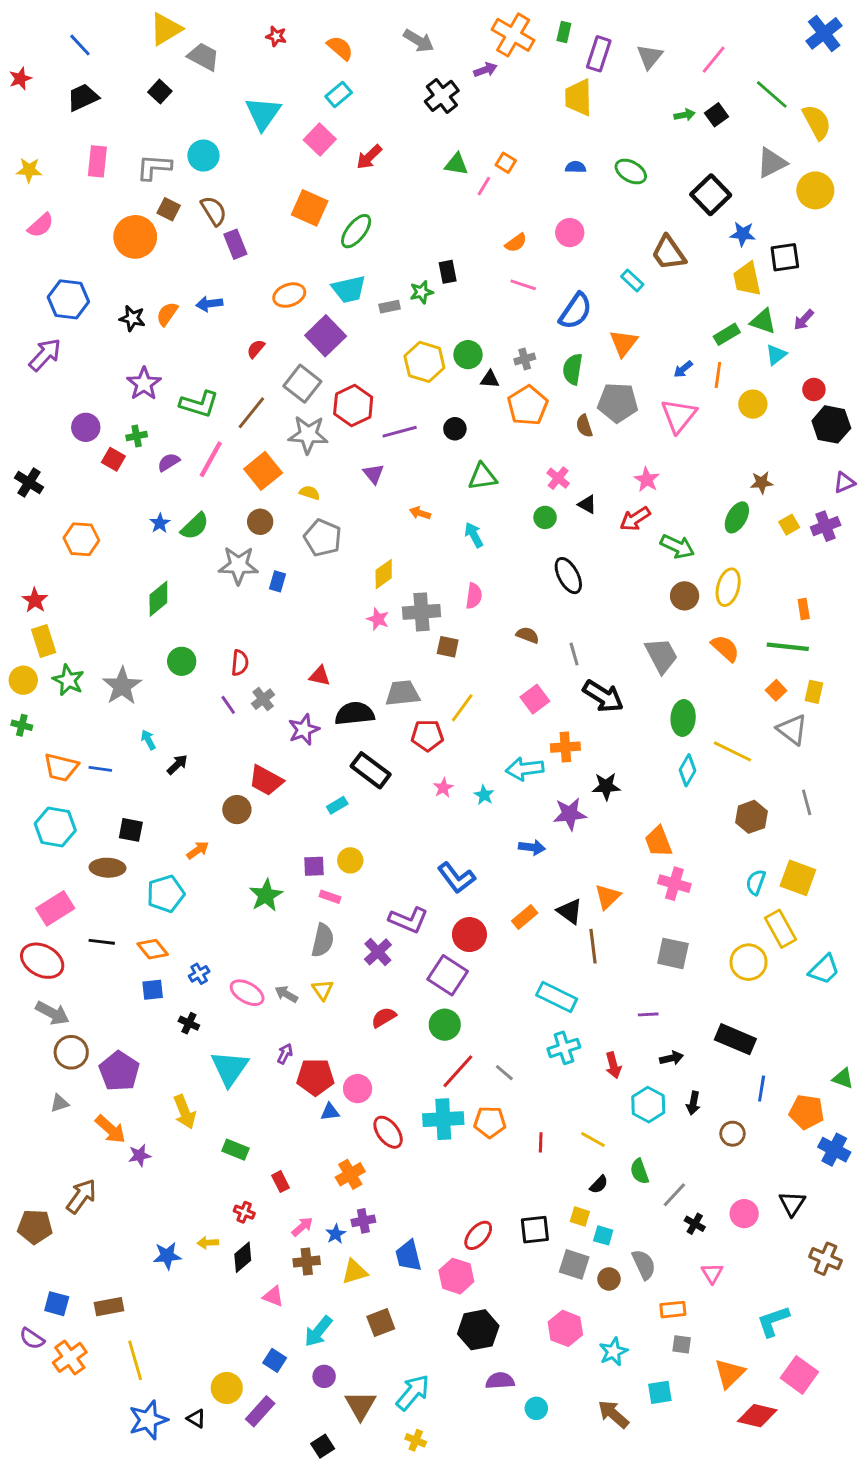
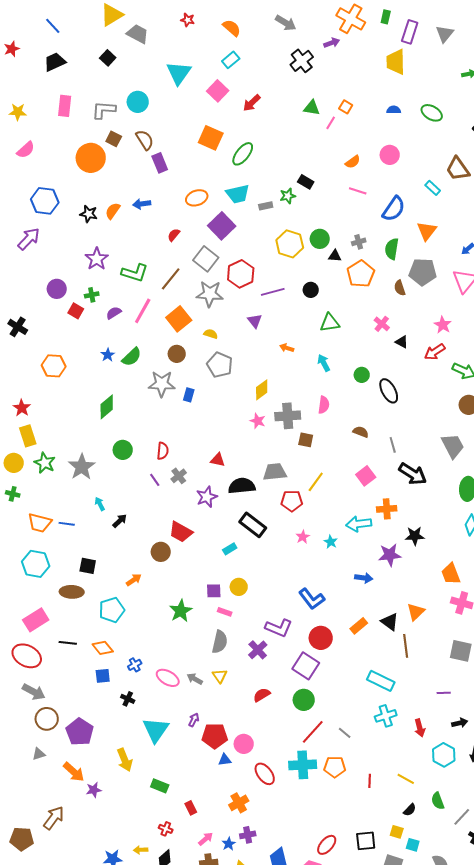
black rectangle: (448, 272) -> (306, 182), turned -49
green circle: (545, 517) -> (362, 375), moved

